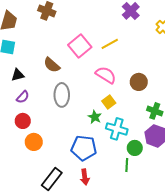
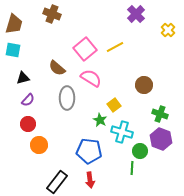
pink semicircle: (106, 75) -> (91, 78), moved

